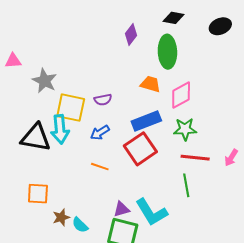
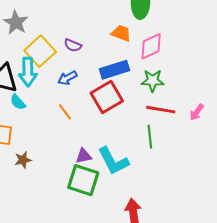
purple semicircle: (103, 100) -> (73, 45), turned 30
yellow square: (71, 108) -> (40, 51), turned 32
orange line: (100, 167) -> (65, 112), turned 30
cyan semicircle: (80, 225) -> (18, 102), moved

